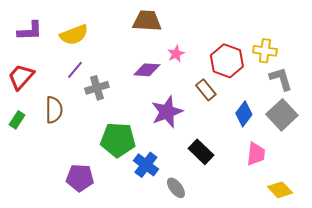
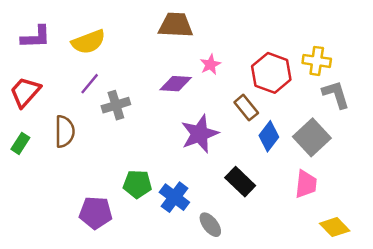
blue diamond: (244, 114) -> (269, 136), moved
gray square: (282, 115) -> (312, 137), moved
green pentagon: (118, 140) -> (137, 184), moved, size x0.7

